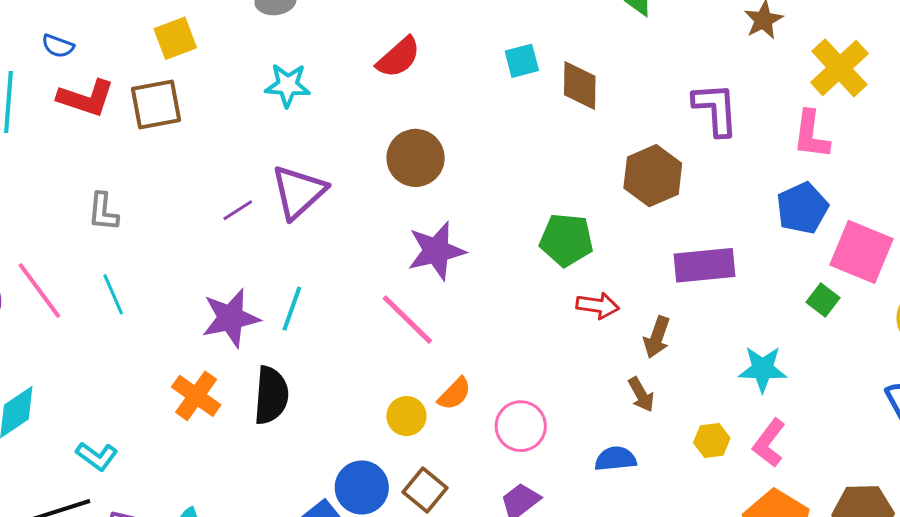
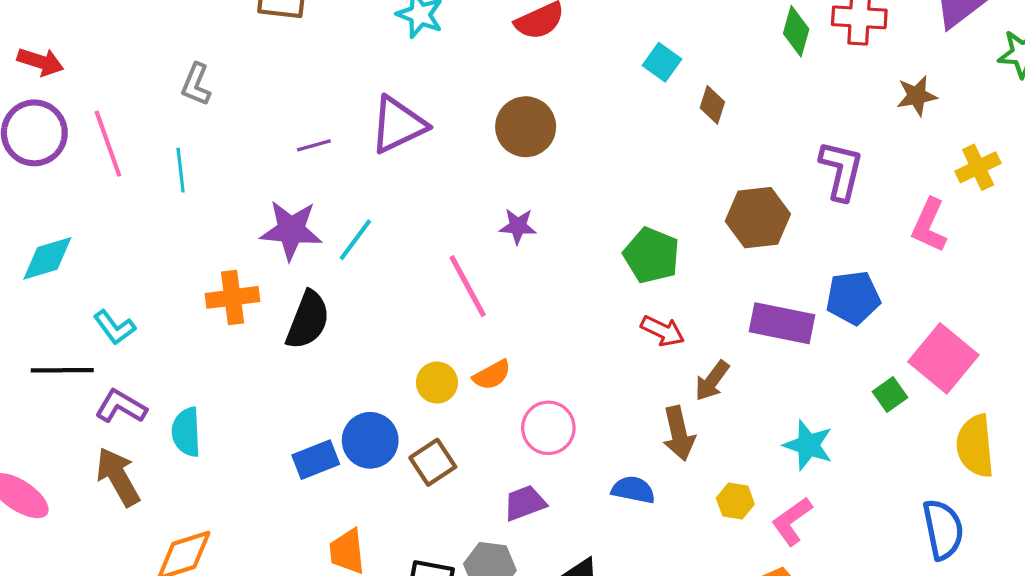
cyan square: (522, 61) -> (662, 62), turned 33
yellow cross: (839, 68) -> (978, 167), size x0.7
brown diamond: (580, 86) -> (712, 105), size x0.7
blue pentagon: (802, 208) -> (853, 298), moved
purple line: (238, 210) -> (314, 145), moved
purple star: (436, 251) -> (518, 226), size x0.6
brown arrow: (641, 395) -> (679, 433), size x1.4
orange cross: (196, 396) -> (233, 297), turned 30

